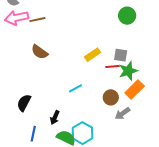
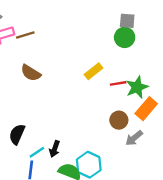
green circle: (127, 16) -> (125, 37), moved
gray square: (121, 55) -> (127, 21), moved
cyan line: (75, 88) -> (37, 152), moved

